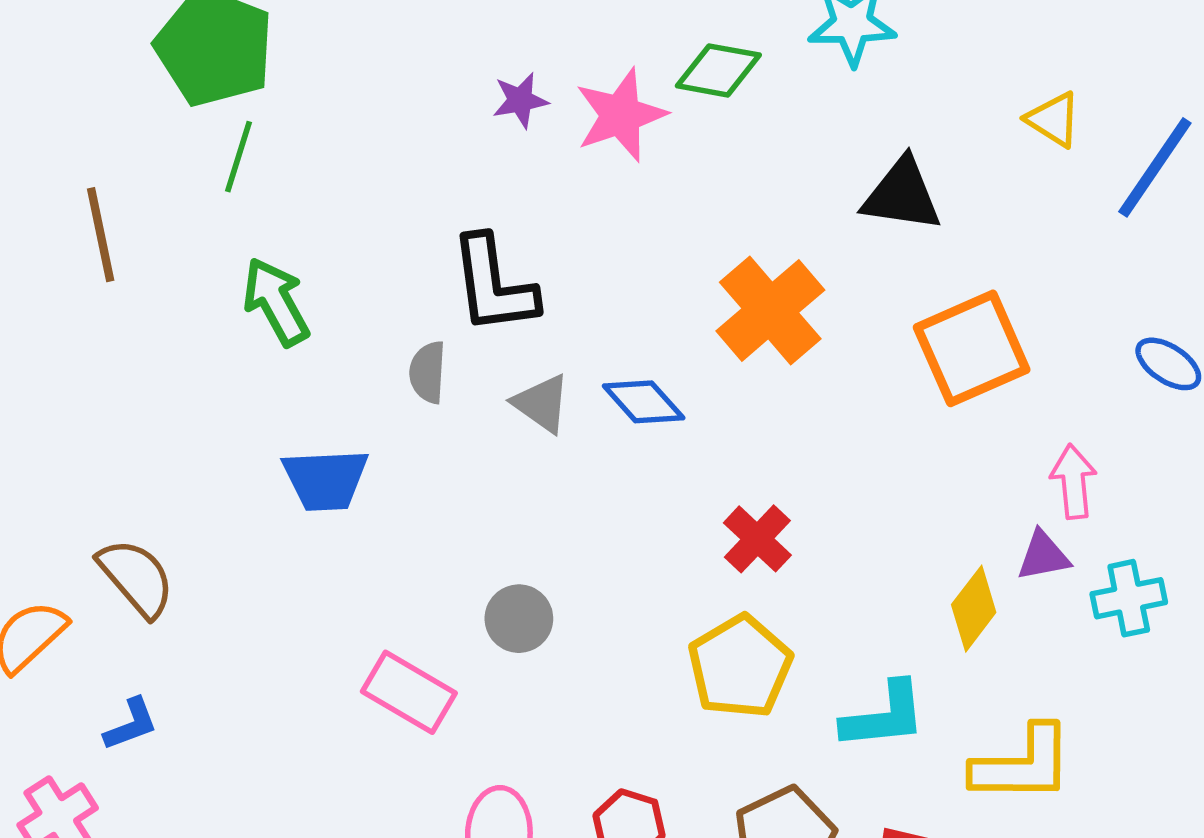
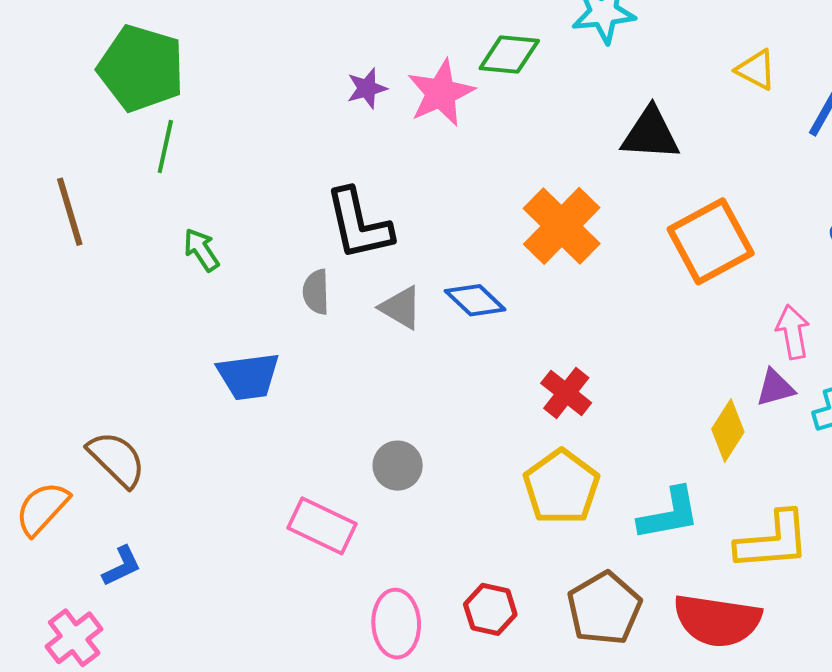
green arrow: (276, 302) -> (201, 250), size x0.7

